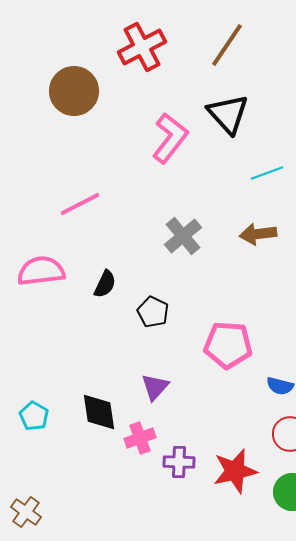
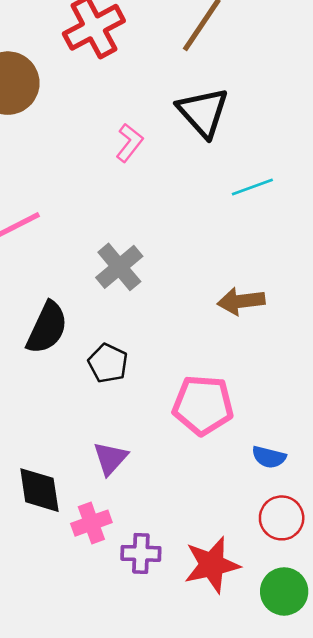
pink L-shape: (170, 138) -> (129, 143), size x0.6
brown arrow: (258, 234) -> (241, 301), moved
gray cross: (183, 236) -> (119, 267), moved
black semicircle: (105, 284) -> (47, 328), size x1.5

